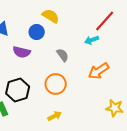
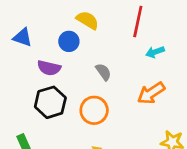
red line: (105, 21) -> (138, 22), moved, turned -30
cyan arrow: (92, 40) -> (155, 52), moved
black hexagon: (18, 90) -> (50, 102), moved

